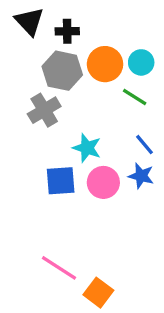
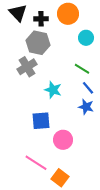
orange circle: (105, 64) -> (68, 14), moved
green line: (135, 97) -> (82, 69), moved
blue square: (61, 181) -> (41, 121), moved
pink circle: (103, 182) -> (63, 140), moved

